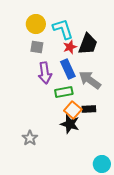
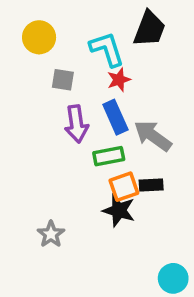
yellow circle: (36, 24) -> (39, 37), moved
black trapezoid: (88, 44) -> (149, 29), moved
orange square: (73, 110) -> (124, 187), turned 30

